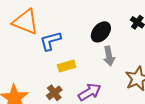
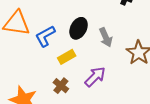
black ellipse: (101, 32) -> (79, 28), moved

